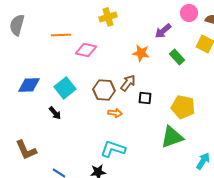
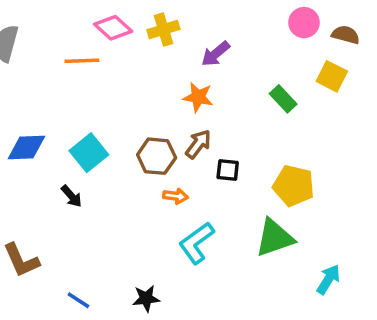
purple arrow: (163, 31) -> (216, 54), moved
pink diamond: (86, 50) -> (113, 28), moved, turned 30
orange star: (141, 53) -> (198, 97), moved
cyan L-shape: (113, 149) -> (196, 243), moved, turned -55

